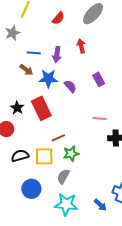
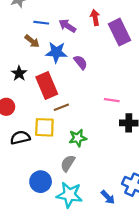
purple arrow: (57, 55) -> (67, 26), turned 112
purple rectangle: (99, 79) -> (119, 32), moved, size x1.6
black star: (17, 108) -> (19, 73), moved
brown line: (58, 138) -> (61, 107), moved
yellow square: (44, 156) -> (44, 127), moved
blue circle: (31, 189) -> (41, 182), moved

